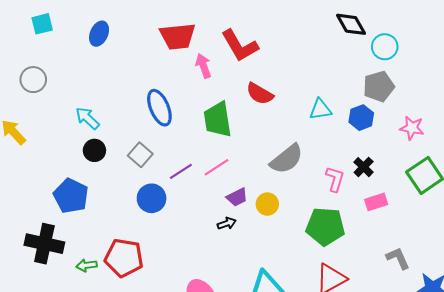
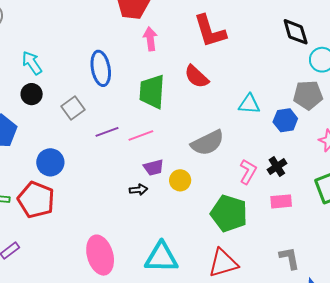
red L-shape: (240, 46) -> (210, 31), moved
blue circle: (152, 198) -> (50, 162), moved

